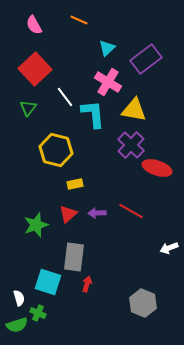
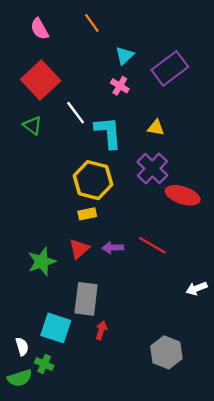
orange line: (79, 20) -> (92, 23), turned 30
pink cross: (108, 82) -> (120, 86), moved, size x0.6
green triangle: (28, 108) -> (33, 125), turned -30
yellow triangle: (134, 110) -> (156, 128), size x0.6
yellow hexagon: (56, 150) -> (93, 180), moved

